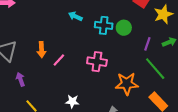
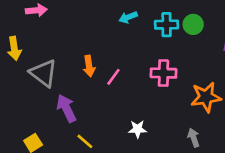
cyan arrow: (75, 16) -> (128, 17), turned -40
purple arrow: (21, 79) -> (66, 108), size x1.5

